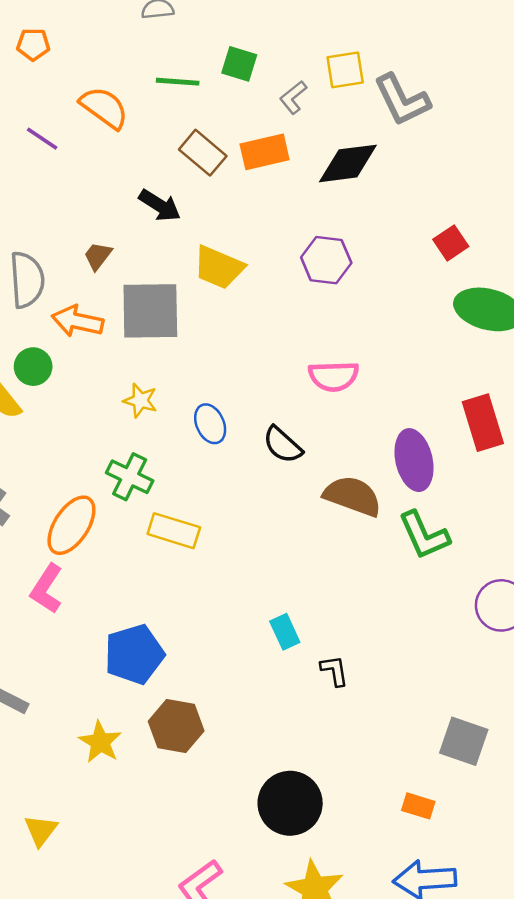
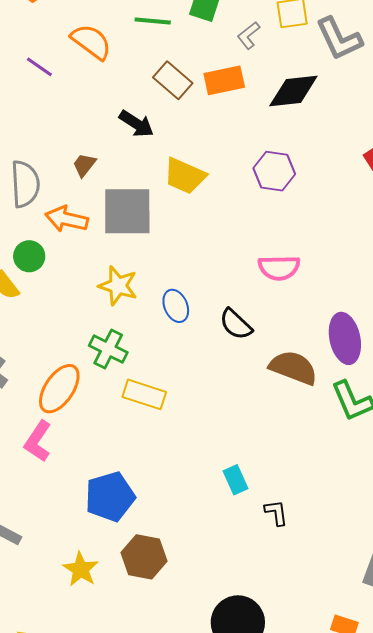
yellow star: (140, 401) -> (118, 286), size x1.4

